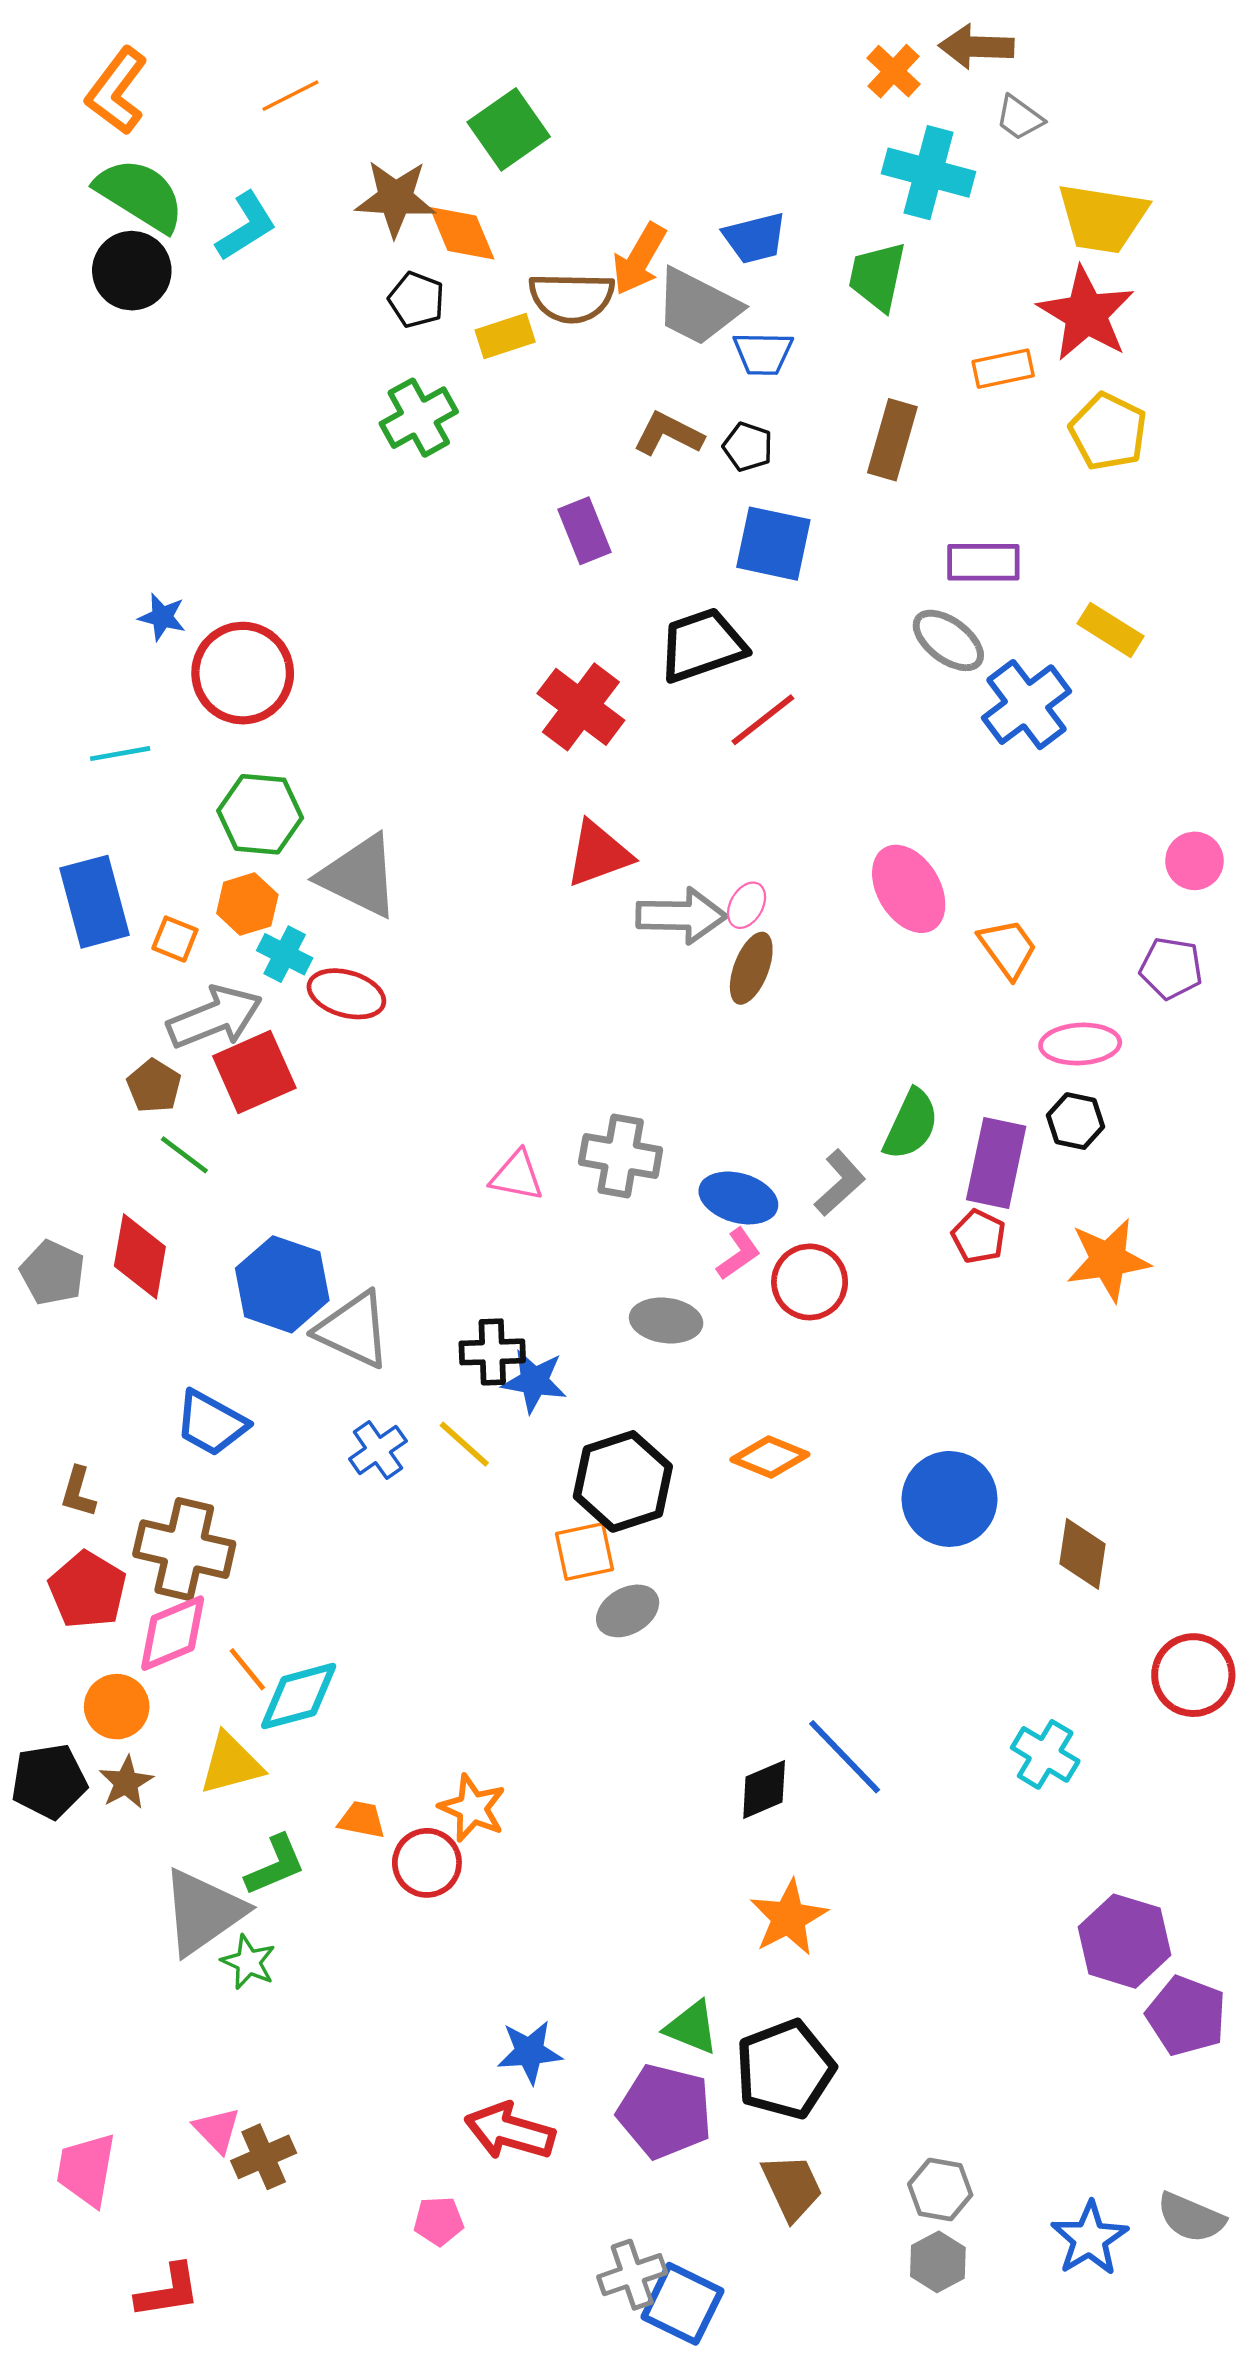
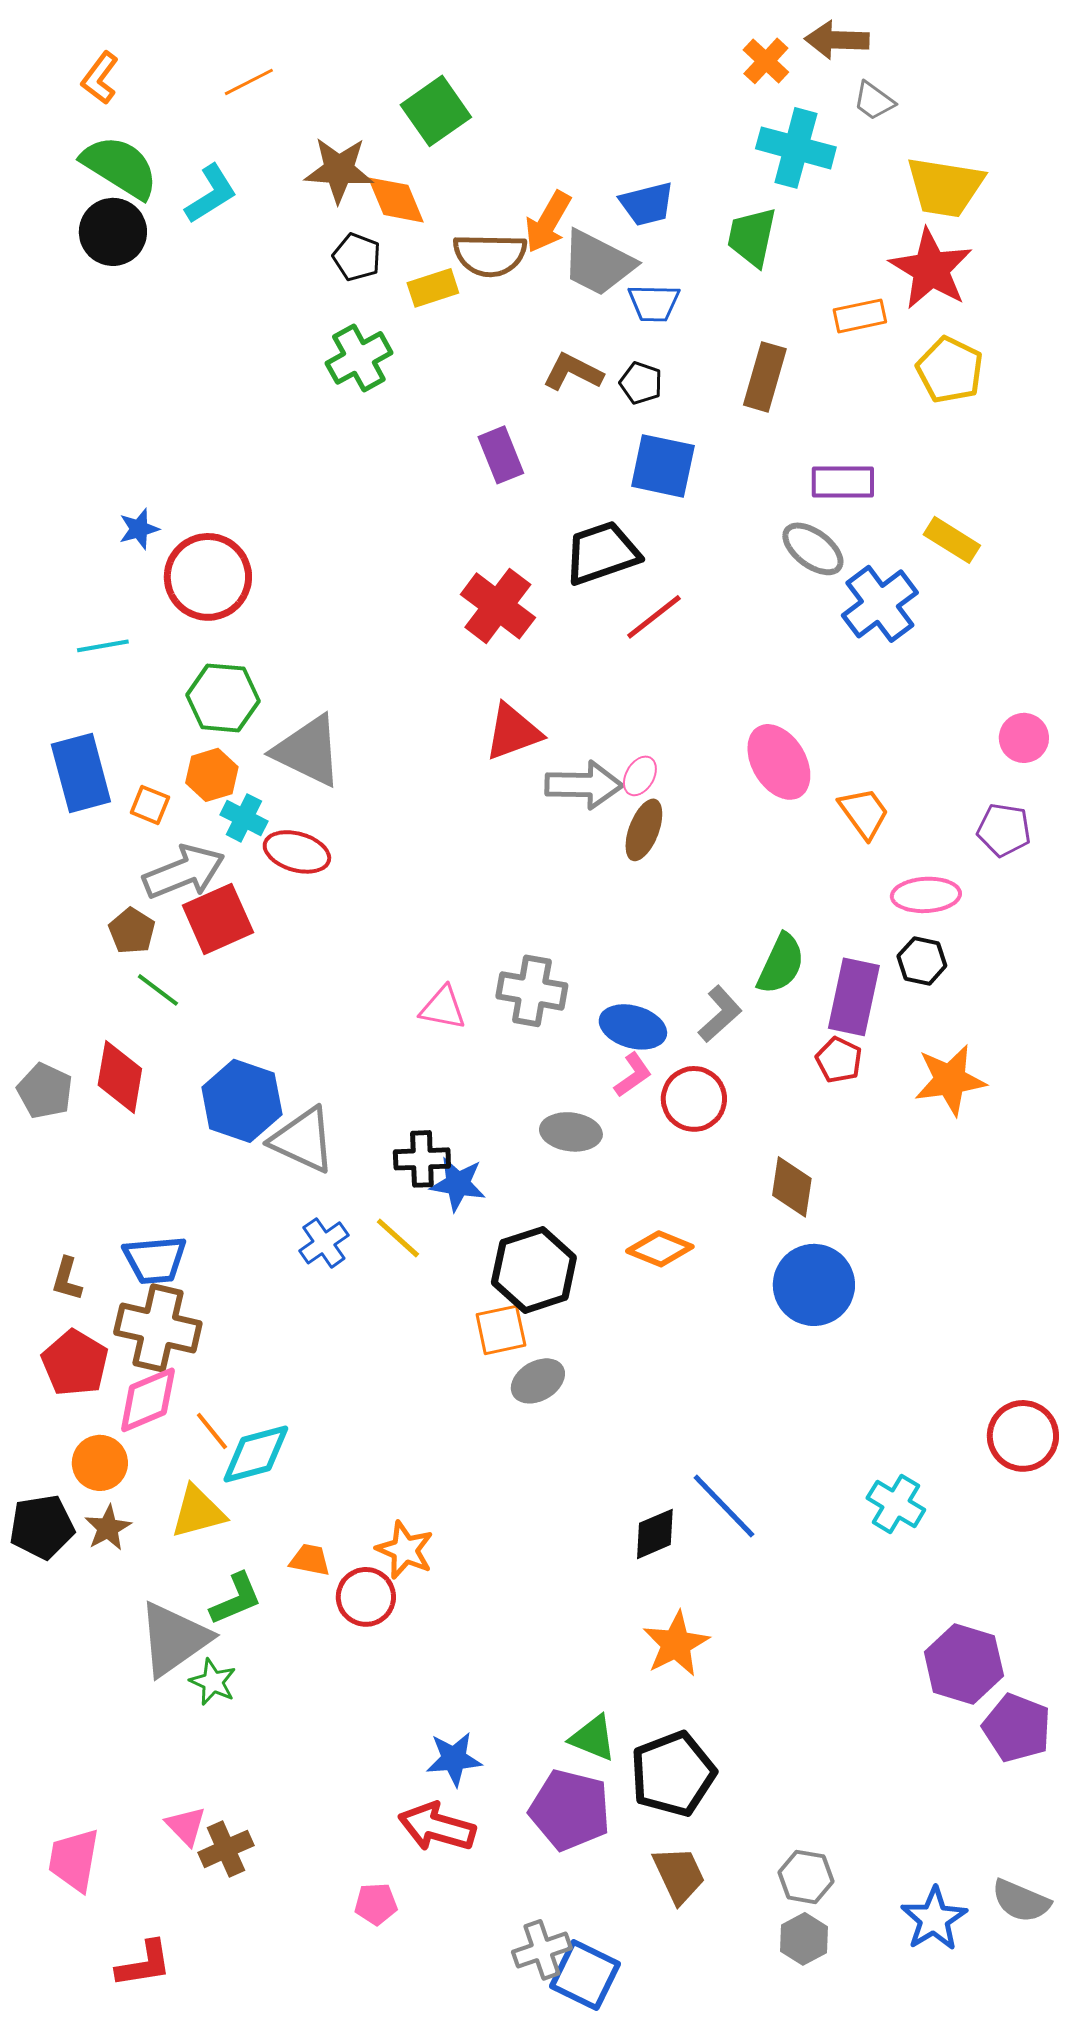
orange L-shape: (117, 91) -> (100, 78), size x0.7
blue star: (162, 617) -> (139, 529), turned -30
blue trapezoid: (211, 1423) -> (155, 1260), moved, turned -34
brown diamond: (1083, 1554) -> (792, 1187), moved

